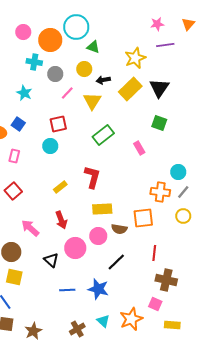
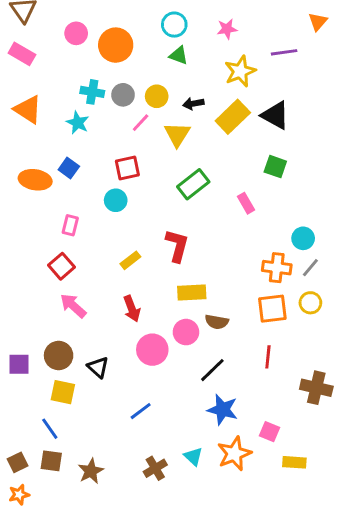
pink star: (157, 24) -> (227, 29), moved
cyan circle: (76, 27) -> (174, 25), moved, size x0.7
cyan cross: (34, 62) -> (92, 92), moved
yellow circle: (84, 69) -> (157, 96), moved
black triangle: (159, 88) -> (275, 115), turned -35
pink rectangle: (14, 156) -> (70, 225), moved
orange square: (143, 218) -> (272, 309), moved
pink arrow: (30, 228) -> (73, 306), moved
black triangle: (51, 260) -> (98, 367), moved
brown cross: (166, 280) -> (316, 388), moved
blue star: (98, 289) -> (223, 410), moved
blue line: (67, 290) -> (141, 411), turned -35

